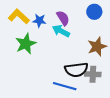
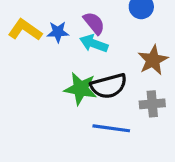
green star: (26, 44) -> (80, 89), moved, turned -30
black semicircle: (76, 70) -> (109, 86), moved

